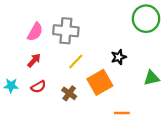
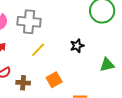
orange square: (100, 82) -> (54, 80), moved, size x0.7
brown cross: (69, 93) -> (23, 83), moved, turned -32

